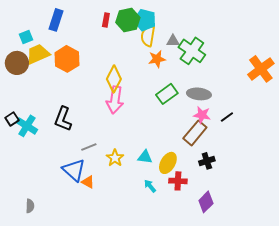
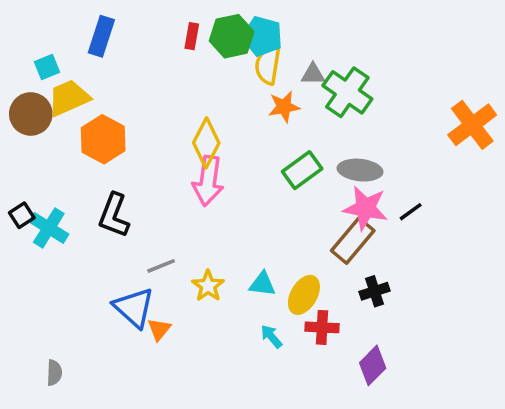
orange hexagon: (67, 59) -> (103, 139), moved
pink star: (202, 115) -> (365, 208), size x1.4
orange triangle: (88, 182) -> (159, 329), turned 40

